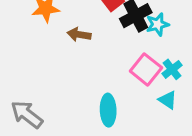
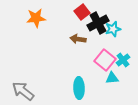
brown arrow: (79, 35) -> (78, 39), moved
cyan triangle: (168, 100) -> (112, 78), moved, turned -40

